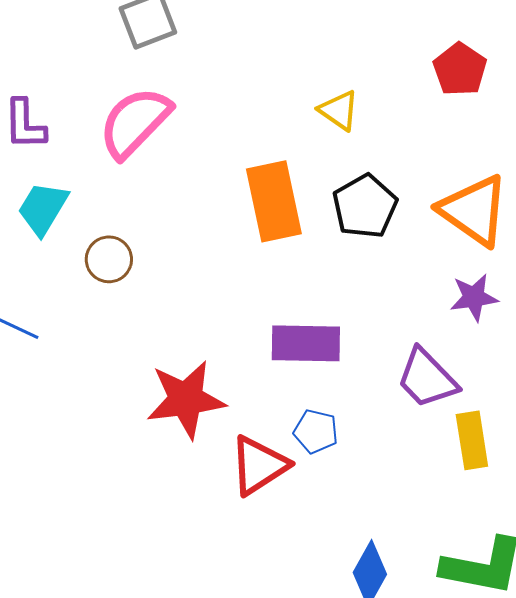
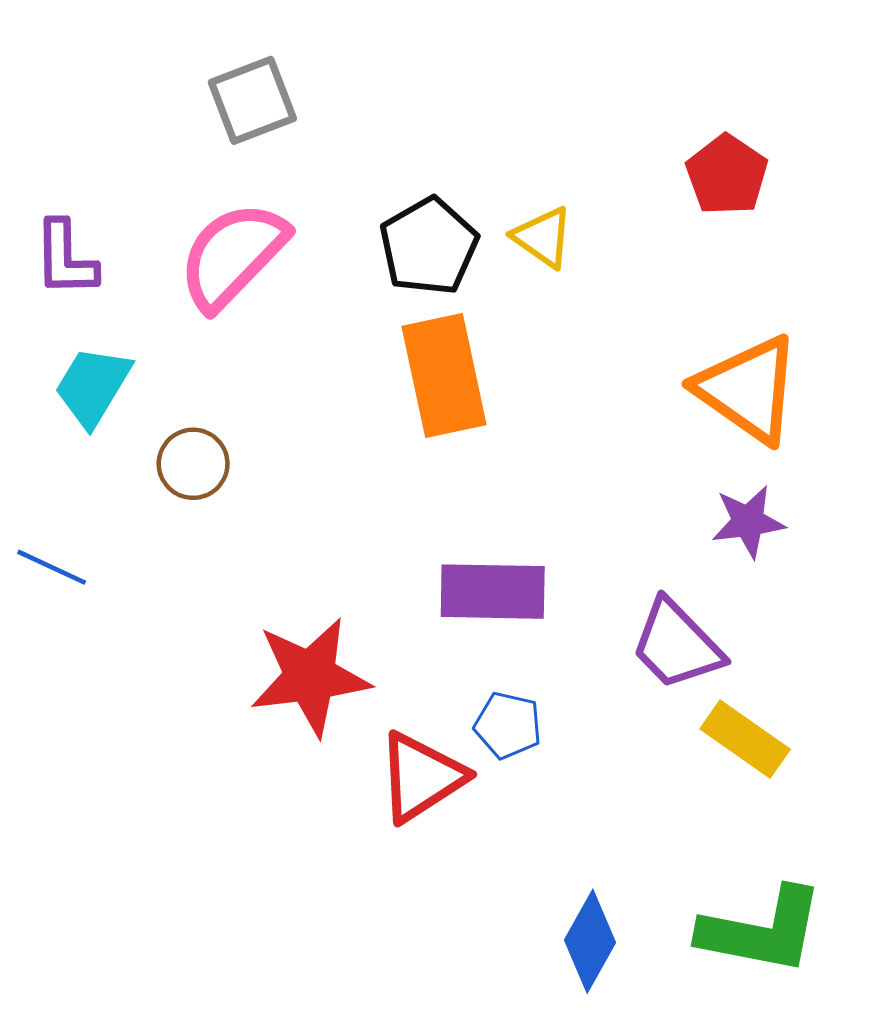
black pentagon: (365, 206) -> (429, 246), moved
yellow rectangle: (472, 440) -> (745, 739), turned -46

